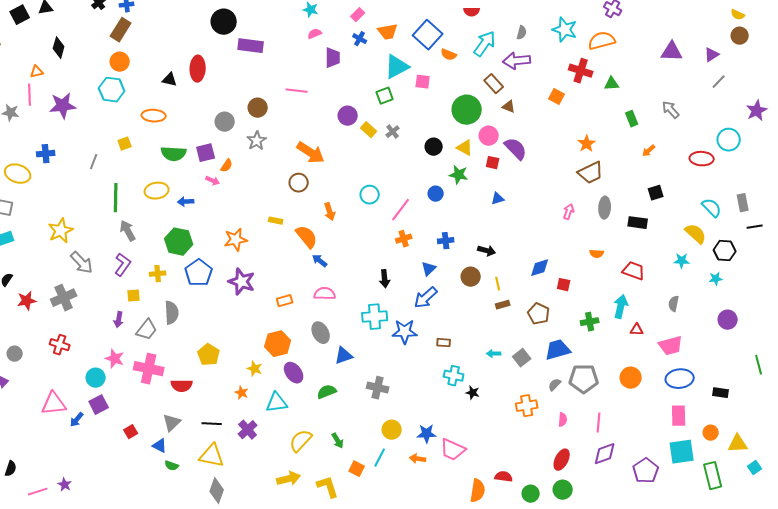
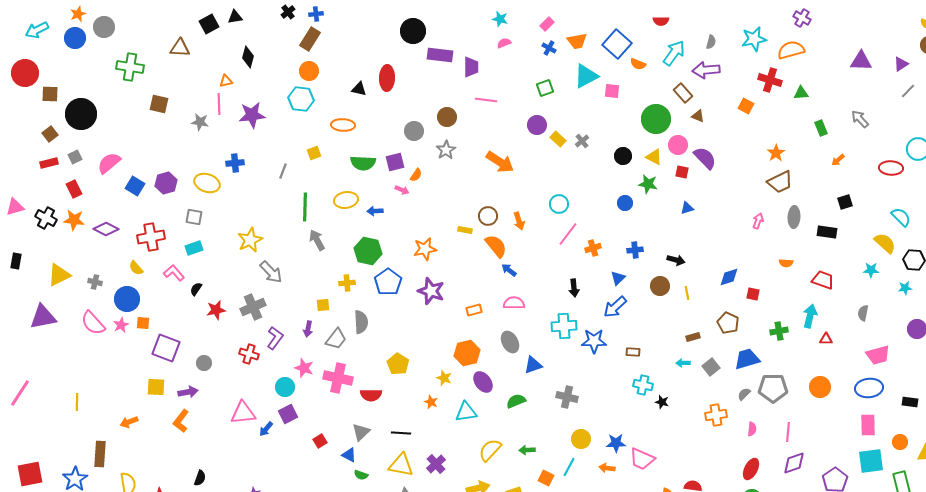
cyan star: (565, 30) -> (754, 39), turned -30
purple trapezoid: (333, 58) -> (471, 67), moved
green square: (385, 96) -> (545, 88), moved
brown circle: (299, 183) -> (488, 216), moved
pink line: (401, 210) -> (568, 234), moved
purple L-shape: (123, 265) -> (275, 338), moved
brown rectangle: (503, 305) -> (693, 337), moved
pink trapezoid: (671, 346) -> (878, 355), moved
purple cross: (248, 430) -> (436, 464), moved
green arrow: (338, 441) -> (527, 450), turned 119

